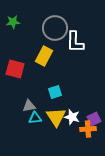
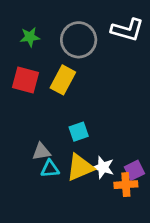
green star: (13, 22) -> (30, 37), moved
white L-shape: (75, 42) -> (127, 30), moved, turned -75
red square: (15, 69) -> (26, 80), moved
yellow triangle: (56, 117) -> (80, 167), turned 40

